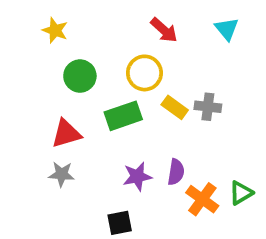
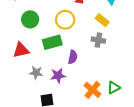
yellow rectangle: (175, 107) -> (102, 20), moved
purple semicircle: (176, 172) -> (73, 57), moved
gray star: (62, 174) -> (36, 73), moved

